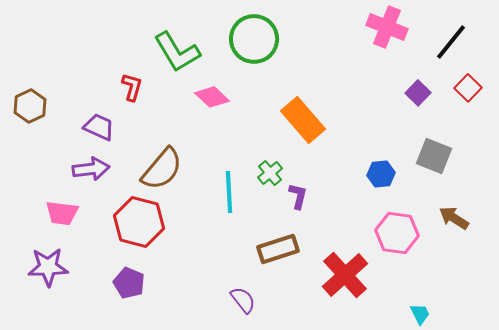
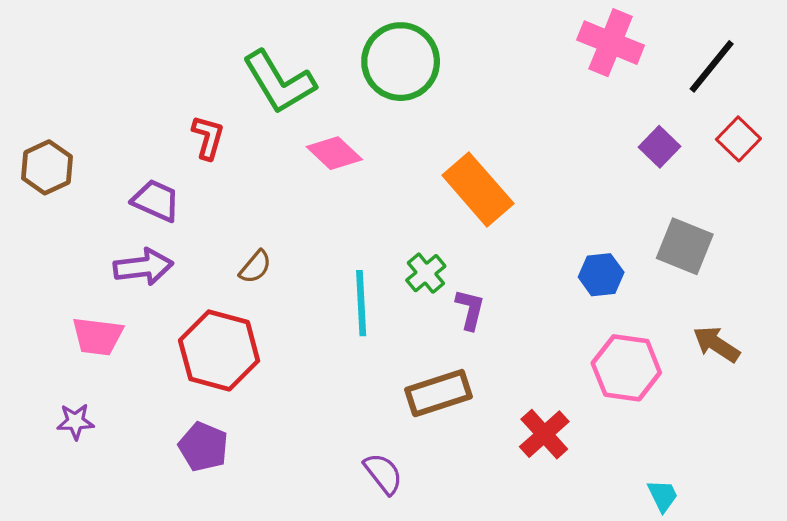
brown semicircle: (162, 169) -> (255, 267), size x0.5
purple star: (48, 267) -> (75, 422), size x0.6
red cross: (345, 275) -> (544, 434), size x0.7

